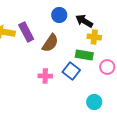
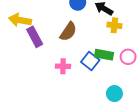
purple rectangle: (26, 32) -> (35, 37), moved
green rectangle: (84, 55) -> (104, 55), moved

